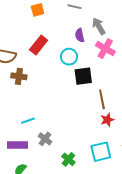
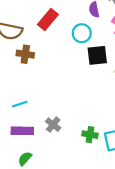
cyan line: (28, 121) -> (20, 104), moved
green cross: (68, 159) -> (90, 135), moved, turned -32

